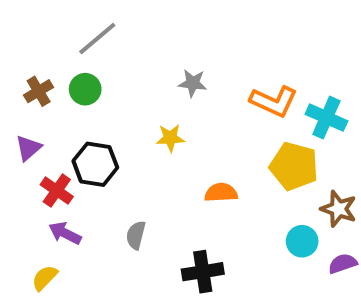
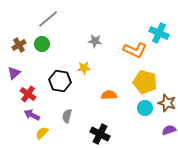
cyan cross: (326, 118) -> (159, 33), moved
black hexagon: (95, 164) -> (60, 81), moved
cyan circle: (302, 241) -> (145, 108), moved
black cross: (203, 272) -> (100, 134), turned 36
yellow semicircle: (45, 278) -> (42, 133), moved

